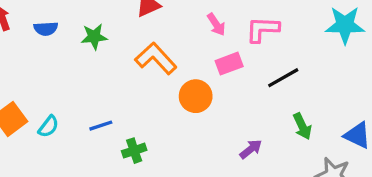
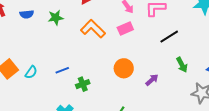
pink rectangle: (229, 64) -> (125, 28), moved
orange circle: (196, 96) -> (124, 68), moved

